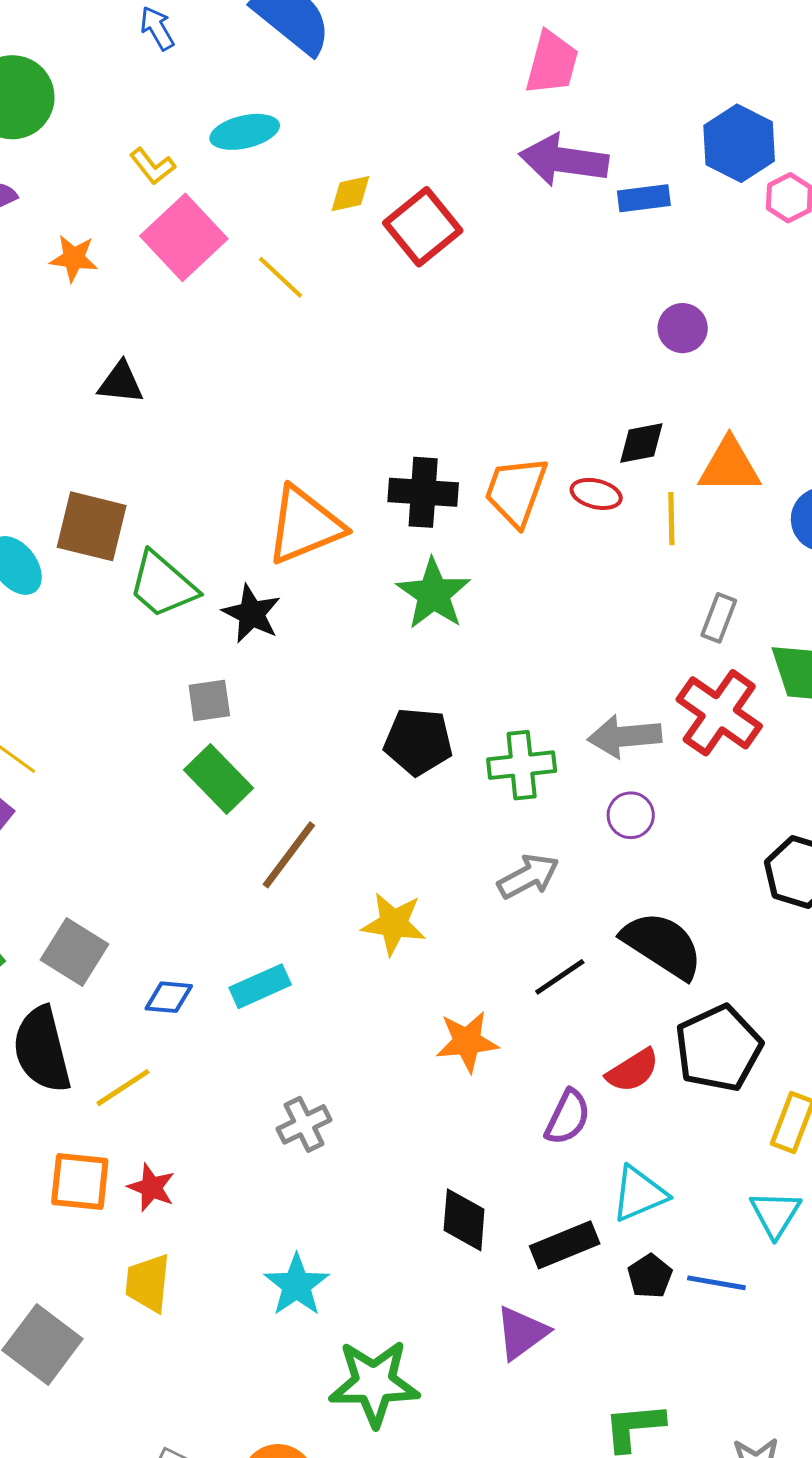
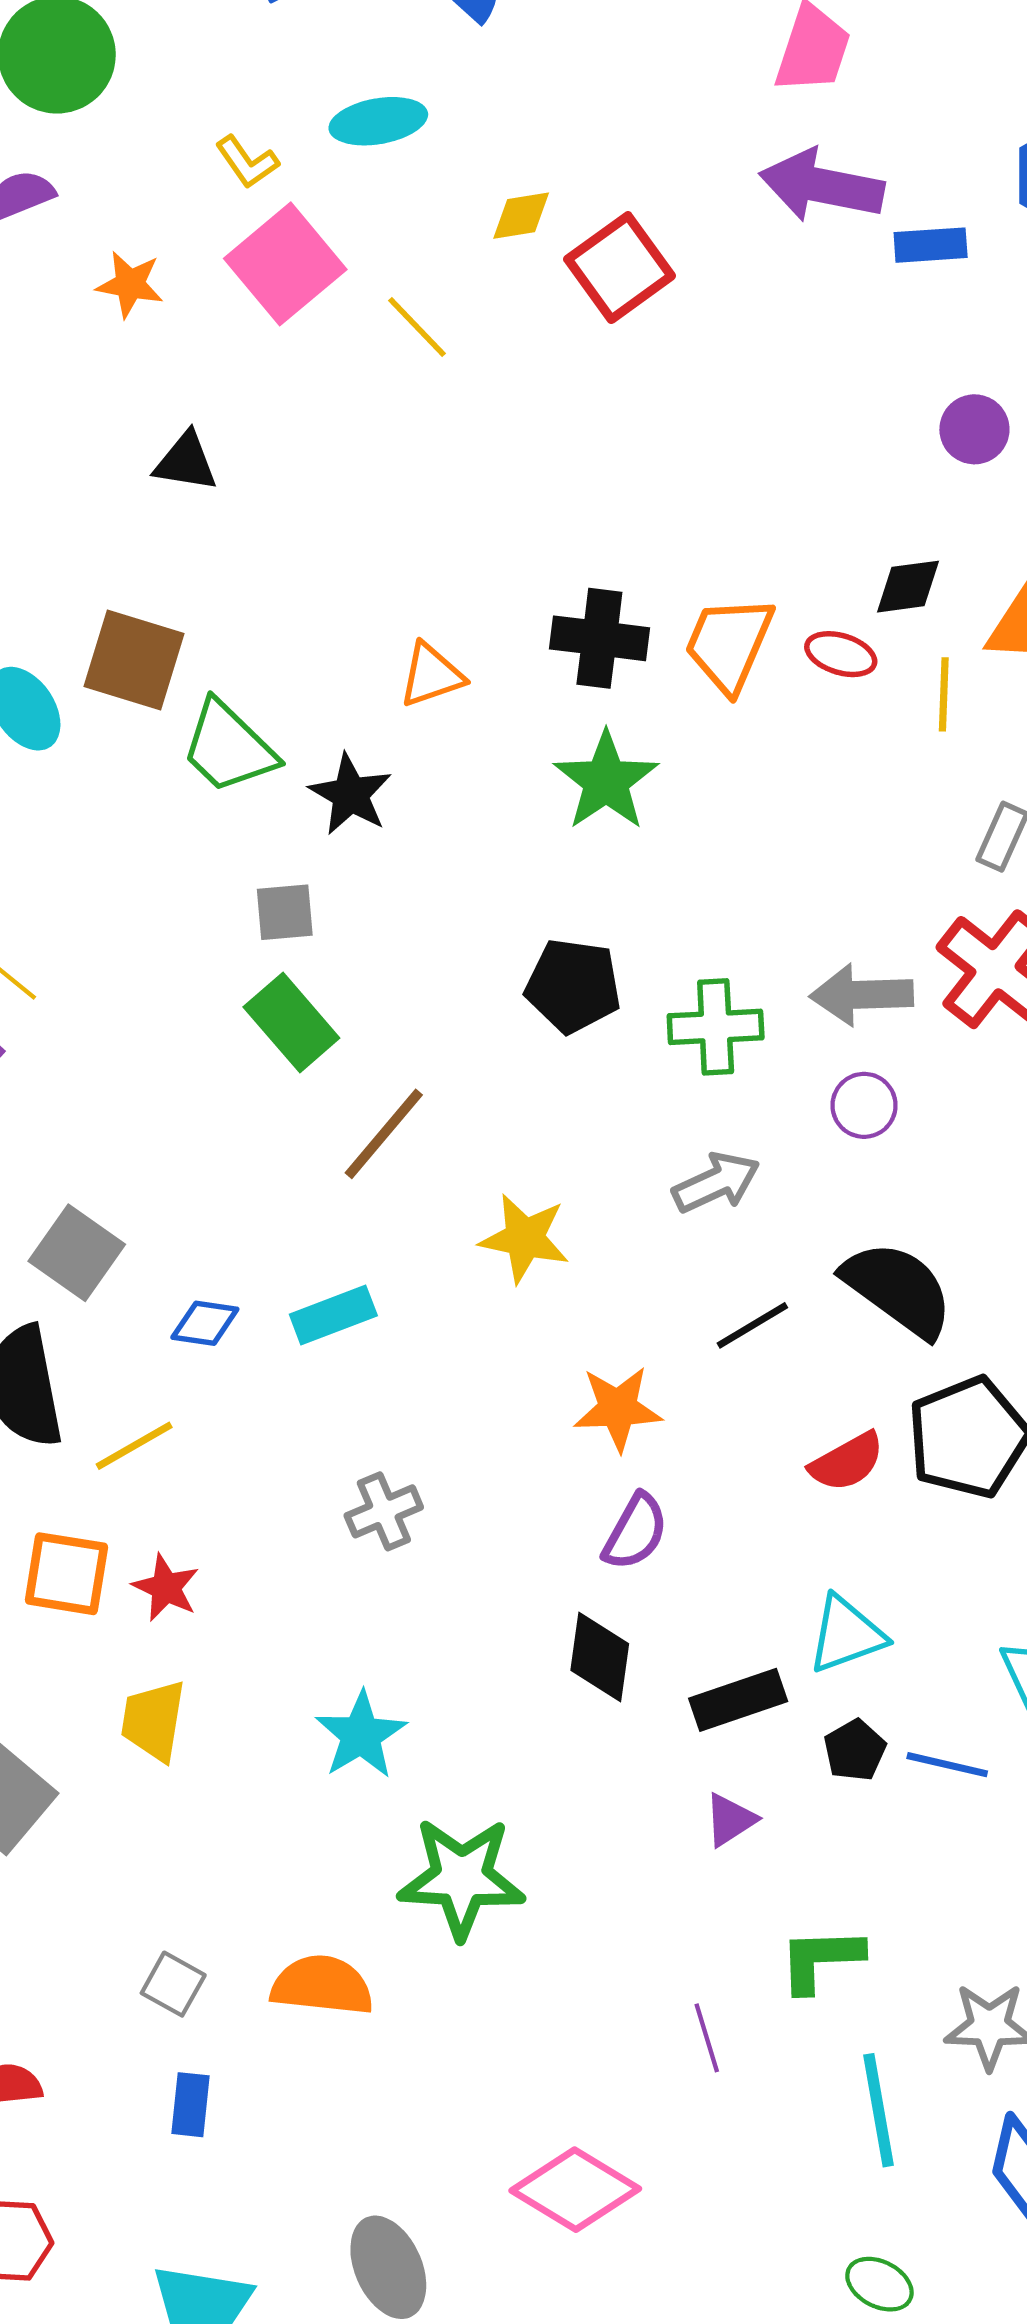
orange triangle: (305, 525) -> (431, 675), size x0.6
purple semicircle: (568, 1117) -> (635, 1532), moved
purple triangle: (522, 1333) -> (730, 1820), moved, size x0.7

